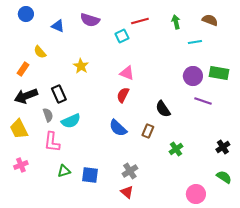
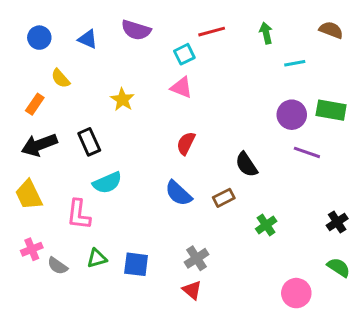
blue circle: (26, 14) -> (39, 38), moved
brown semicircle: (210, 20) -> (331, 30), moved
pink triangle: (127, 73) -> (181, 87), moved
gray semicircle: (48, 115) -> (57, 266), moved, turned 144
brown rectangle: (148, 131) -> (224, 198), turned 40

